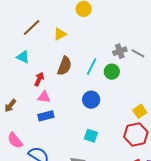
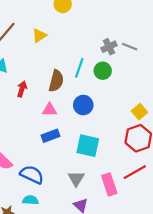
brown semicircle: (64, 66) -> (56, 81), moved
pink triangle: (44, 97) -> (50, 110), moved
blue rectangle: (46, 116) -> (51, 136), moved
cyan square: (91, 136) -> (88, 146), size x1.5

